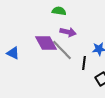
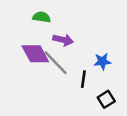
green semicircle: (59, 11) -> (42, 17), moved

